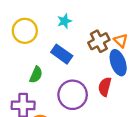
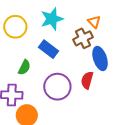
cyan star: (64, 21) -> (52, 19), size x1.6
orange triangle: (121, 41) -> (94, 22), moved

